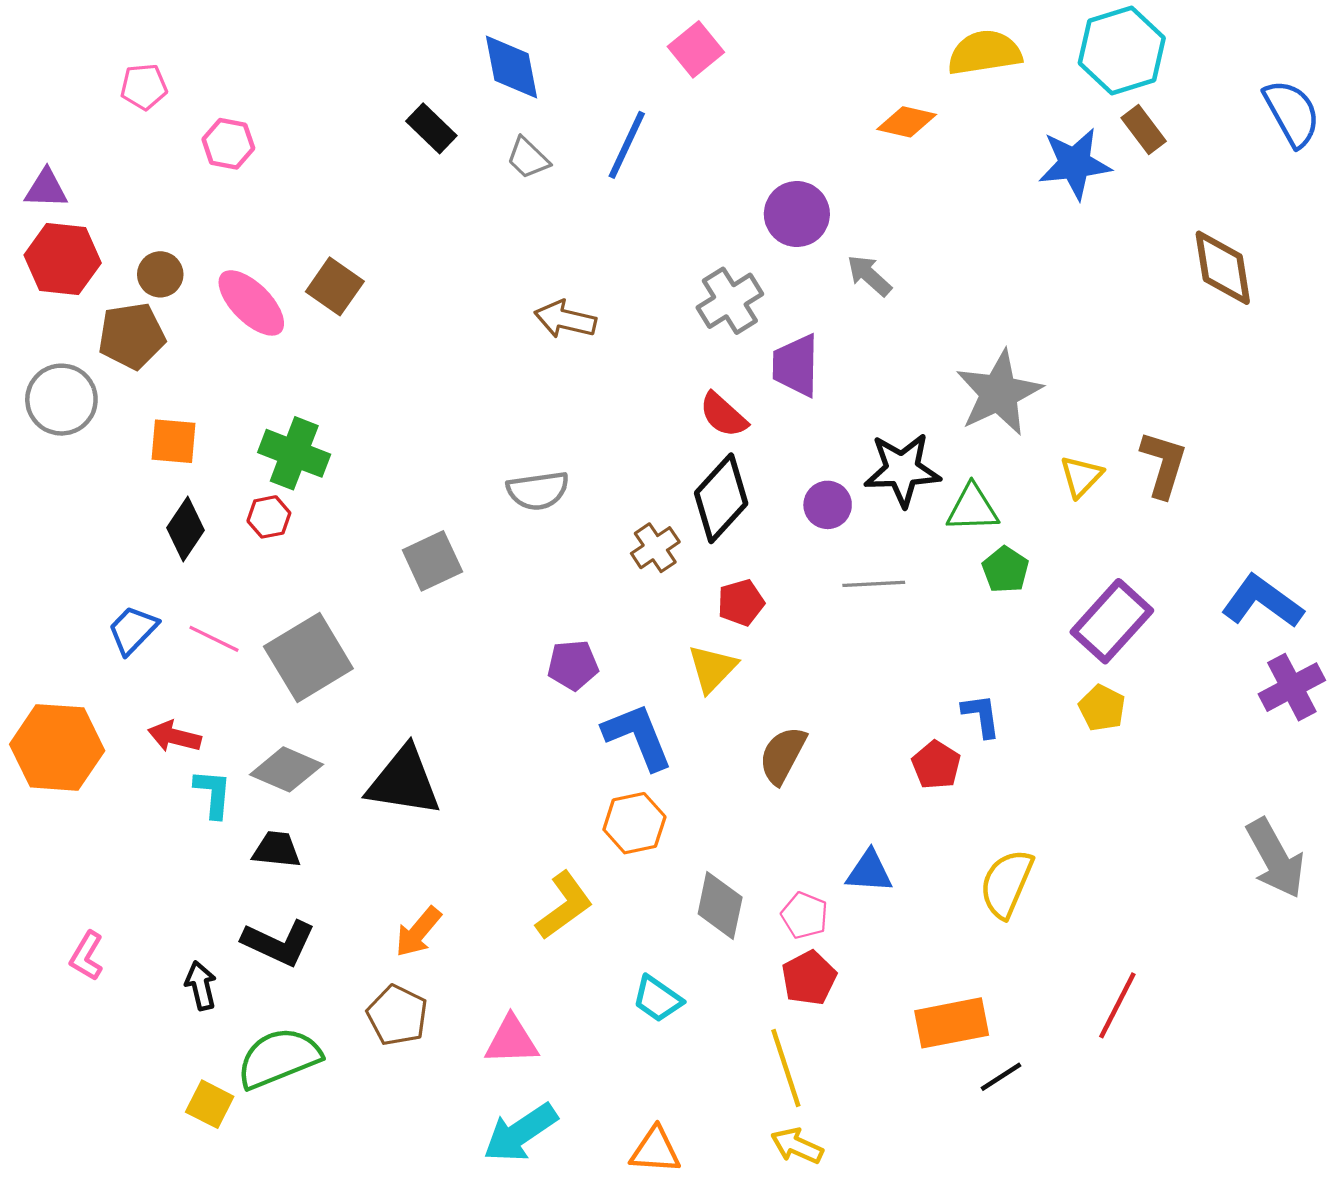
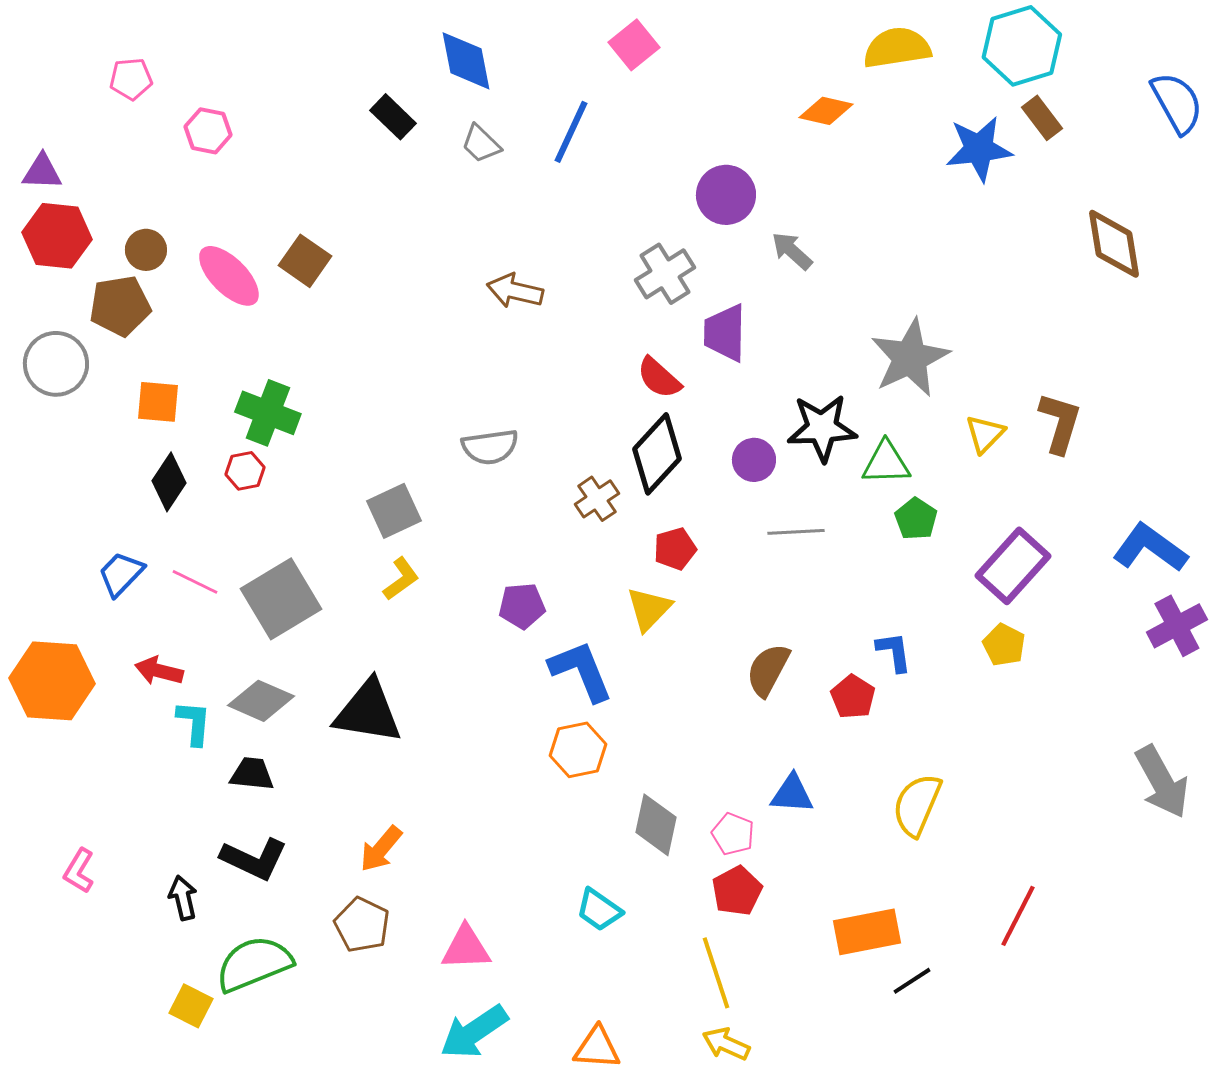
brown semicircle: (783, 755) -> (768, 670), moved
yellow L-shape: (564, 906) -> (401, 579), moved, size x0.7

